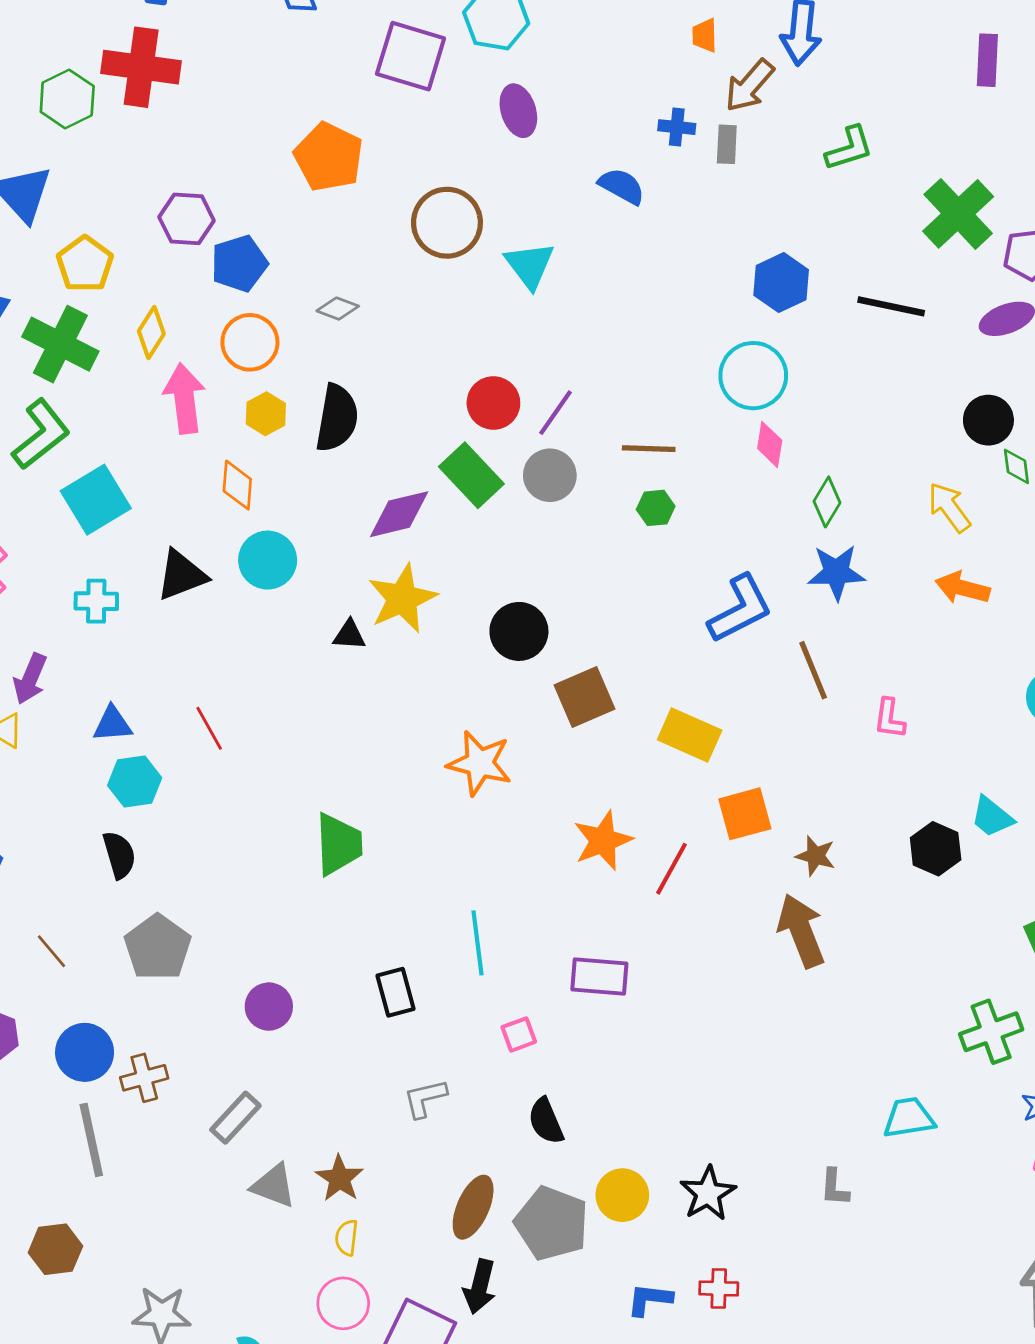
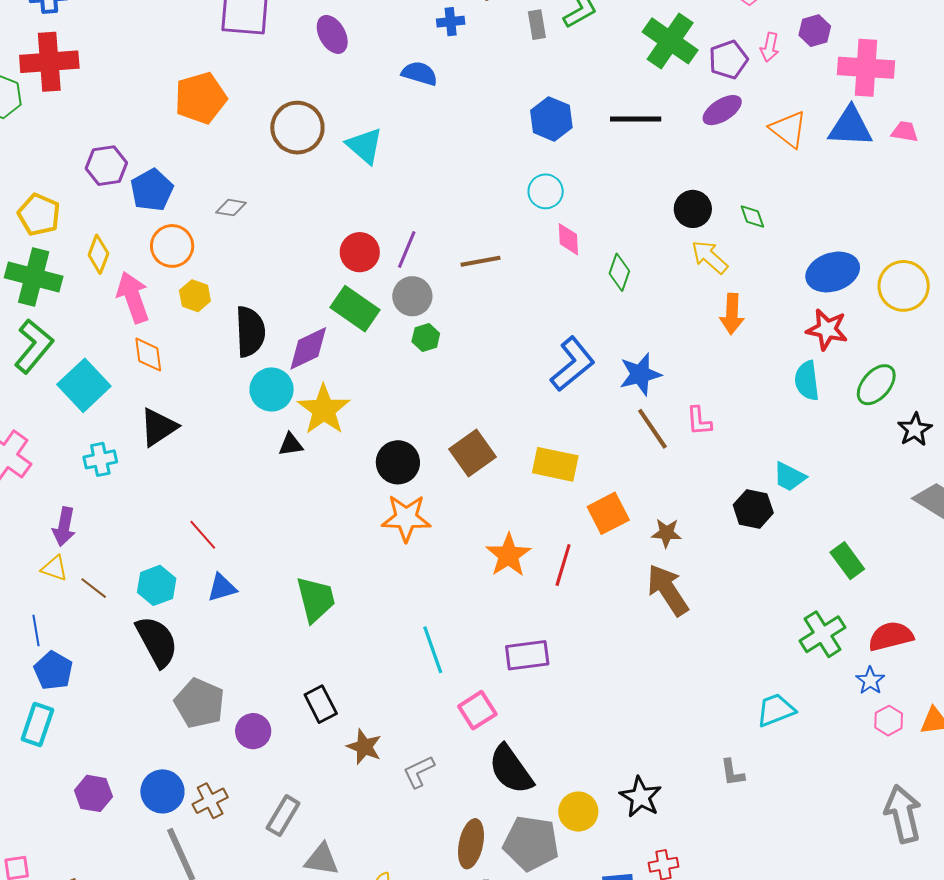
gray rectangle: (727, 144) -> (537, 25), moved
orange pentagon: (329, 157) -> (201, 98), turned -30
cyan circle: (753, 376) -> (546, 191), size x0.7
black semicircle: (337, 418) -> (250, 332), moved
black circle: (988, 420) -> (693, 209), moved
orange diamond: (237, 485) -> (148, 355), moved
green hexagon: (656, 508) -> (426, 338), moved
cyan circle: (268, 560) -> (272, 389), moved
blue star: (836, 572) -> (640, 374), moved
orange arrow: (962, 588) -> (732, 314), turned -90
black circle: (519, 631) -> (398, 462), moved
brown line: (813, 670) -> (652, 429), moved
blue triangle: (112, 724) -> (222, 588), moved
black semicircle: (119, 855) -> (157, 642), size x1.5
brown line: (52, 951) -> (94, 588), moved
black rectangle: (395, 992) -> (321, 704), moved
purple circle: (269, 1007) -> (253, 731), moved
pink square: (519, 1034) -> (477, 710), size x1.4
black semicircle: (546, 1121) -> (511, 769), size x1.5
brown star: (340, 1178) -> (364, 747), moved

